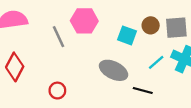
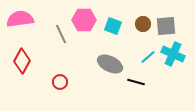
cyan square: (127, 35) -> (113, 26), moved

